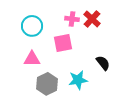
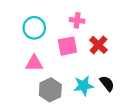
red cross: (92, 19) -> (98, 45), moved
black semicircle: (103, 63) -> (107, 83), moved

